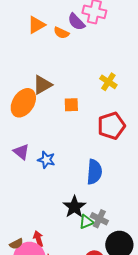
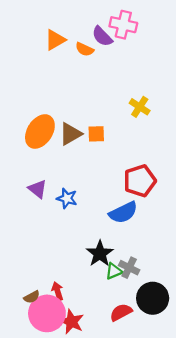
brown triangle: (42, 85) -> (70, 134), moved
red pentagon: (111, 126) -> (140, 181), moved
blue semicircle: (94, 172) -> (123, 212), turned 60

